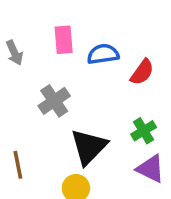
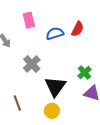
pink rectangle: (64, 40) -> (29, 20), moved
red semicircle: (142, 72) -> (78, 29), moved

